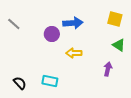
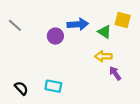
green triangle: (119, 45) -> (104, 32), moved
yellow arrow: (74, 53) -> (103, 56), moved
purple arrow: (108, 69) -> (115, 73), turned -48

